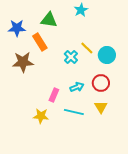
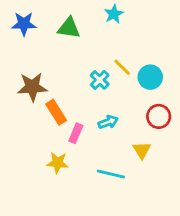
blue star: (17, 28) -> (24, 24), moved
orange rectangle: (40, 42) -> (56, 112), moved
red circle: (101, 83) -> (159, 116), moved
cyan line: (74, 112) -> (111, 174), moved

